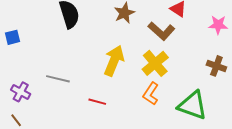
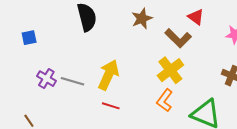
yellow arrow: (114, 61) -> (108, 75), moved
purple cross: (21, 92) -> (46, 79), moved

